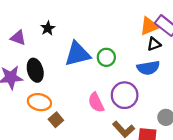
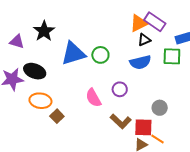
black star: (48, 28) -> (44, 31), size x1.5
black ellipse: (35, 70) -> (35, 71), turned -50
purple circle: (125, 95) -> (120, 89), size x0.6

